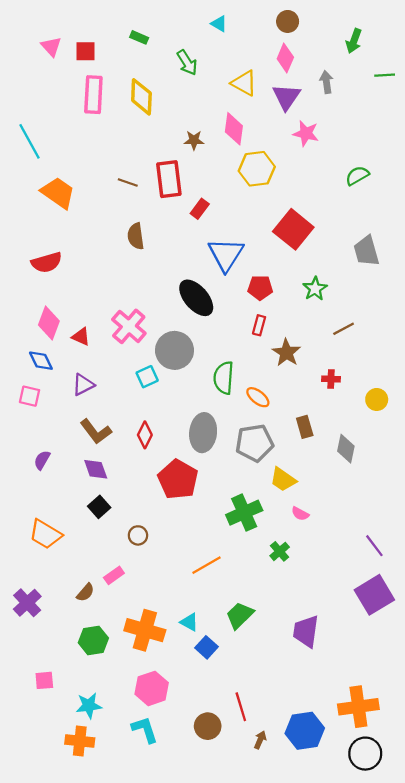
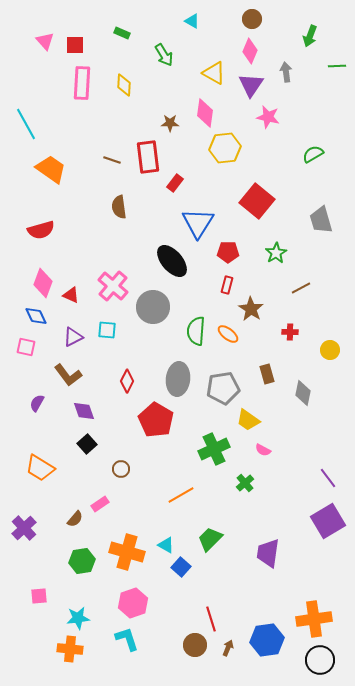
yellow diamond: (141, 97) -> (124, 85), size x0.7
cyan square: (147, 377) -> (107, 330), moved, turned 30
orange ellipse: (258, 397) -> (228, 334), moved
brown L-shape: (96, 431) -> (68, 375), moved
brown circle: (208, 726) -> (195, 645), moved

